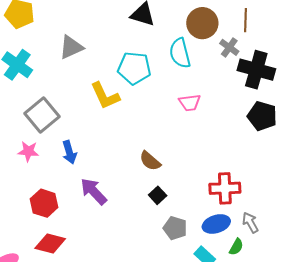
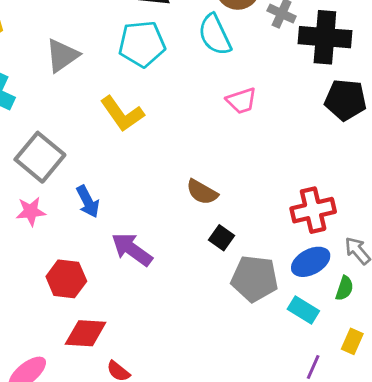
cyan pentagon: (134, 68) -> (142, 44), moved
gray pentagon: (175, 228) -> (255, 279), size x1.4

